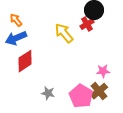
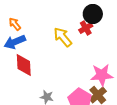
red diamond: (25, 61) -> (24, 65), turned -60
pink star: (103, 71) -> (102, 75), size x1.6

